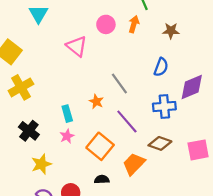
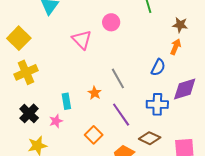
orange arrow: (134, 24) -> (176, 47), moved
brown star: (171, 31) -> (180, 25), moved
pink star: (67, 136) -> (56, 121), moved
orange square: (100, 146) -> (94, 135), size x0.7

